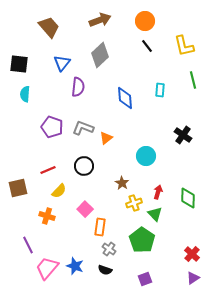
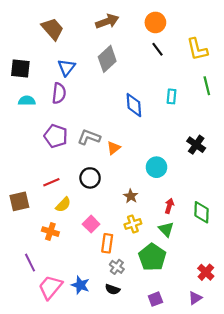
purple semicircle: (78, 87) -> (59, 93), moved
cyan semicircle: (25, 94) -> (27, 101), turned 84
yellow cross: (134, 203) -> (133, 224), moved
purple triangle: (193, 278) -> (195, 298), moved

